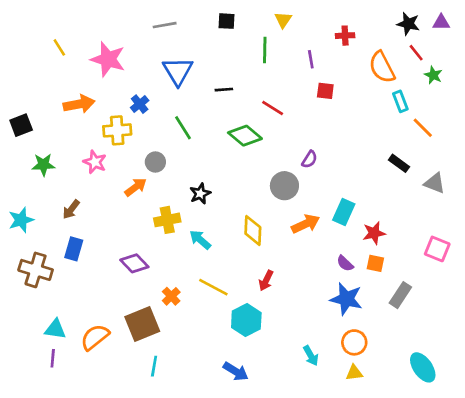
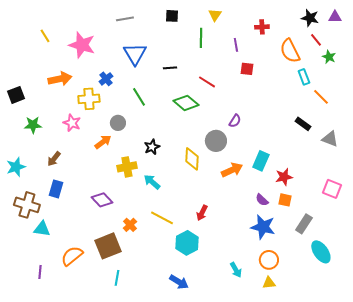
yellow diamond: (253, 230) -> (192, 159), moved
cyan triangle: (55, 329) -> (42, 229), moved
cyan ellipse: (423, 367) -> (321, 252), moved

